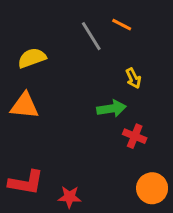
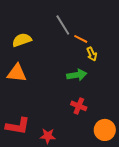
orange line: (122, 25) -> (81, 39), moved
red cross: (135, 136) -> (79, 106), moved

